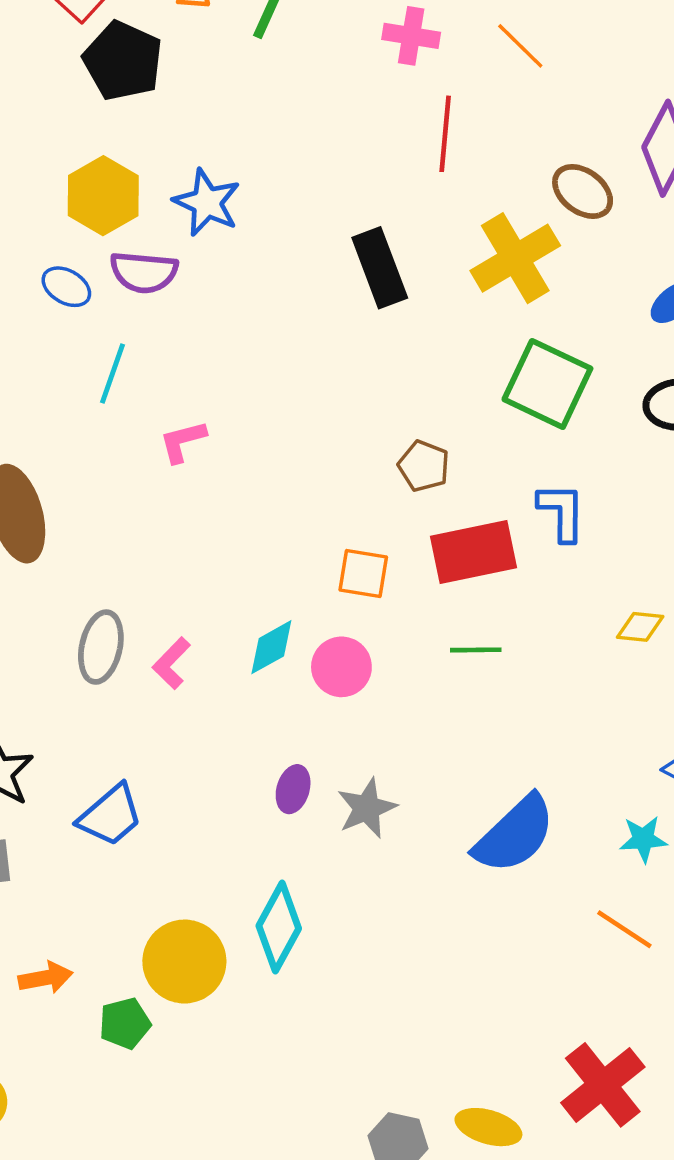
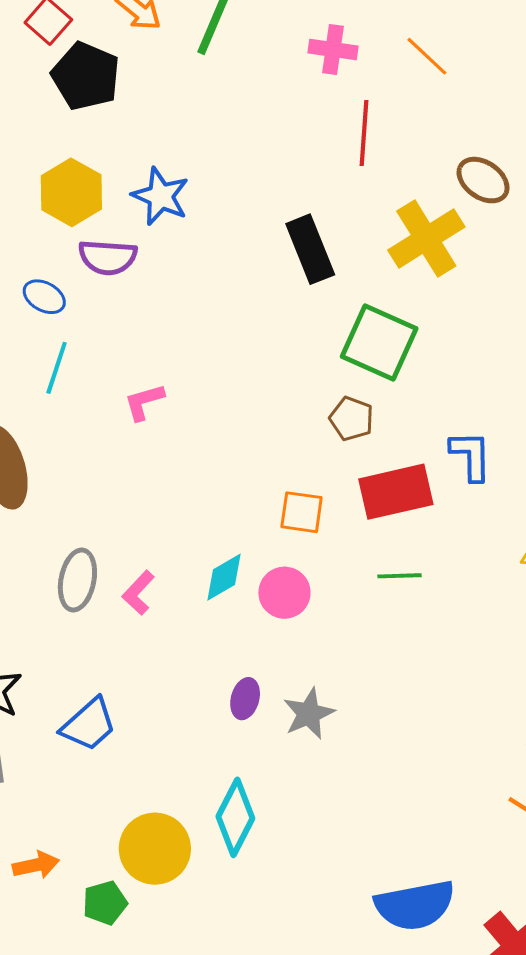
blue ellipse: (66, 287) -> (44, 297), moved
cyan line: (113, 373) -> (57, 368), moved
green square: (547, 384) -> (379, 342), moved
blue semicircle: (515, 834) -> (415, 905), moved, turned 34

